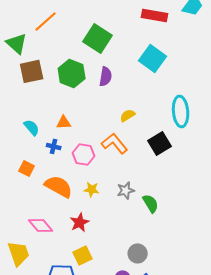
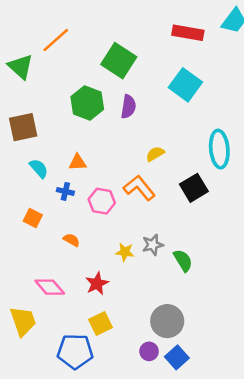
brown square: (32, 71) -> (23, 127), moved
orange semicircle: (59, 186) -> (71, 240), size x0.5
yellow star: (92, 189) -> (125, 252), moved
gray circle: (138, 253) -> (167, 321), size x1.4

